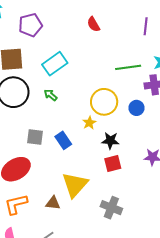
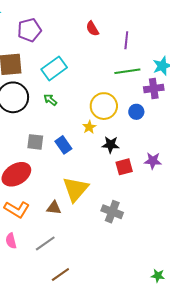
purple line: (146, 26) -> (126, 40), moved
red square: (113, 163) -> (124, 167), moved
orange L-shape: (16, 204) -> (17, 209), turned -135

